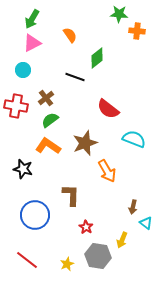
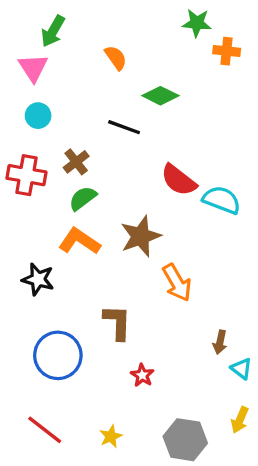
pink triangle: (32, 43) -> (33, 68), moved, turned -36
green diamond: (97, 58) -> (160, 96), turned 65
cyan semicircle: (134, 139) -> (222, 200), moved
yellow arrow: (122, 240) -> (240, 420), moved
gray hexagon: (98, 256) -> (185, 440), moved

